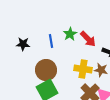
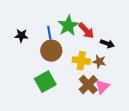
green star: (70, 34) -> (68, 26), size x1.5
brown circle: (46, 70) -> (51, 51), moved

